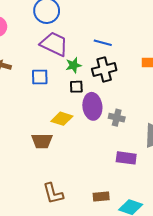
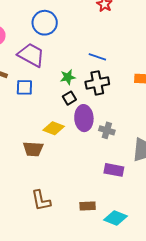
purple trapezoid: (54, 44) -> (31, 55), moved
blue square: (40, 77) -> (24, 87), moved
black square: (76, 87) -> (69, 98), turned -32

